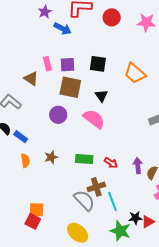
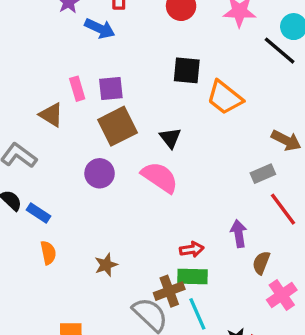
black square: (98, 64) -> (187, 70), moved
brown square: (70, 87) -> (117, 126), turned -35
brown star: (51, 157) -> (106, 265), moved
green rectangle: (84, 159) -> (193, 276), moved
red arrow: (111, 163) -> (192, 249), turned -40
purple arrow: (138, 166) -> (239, 234), moved

